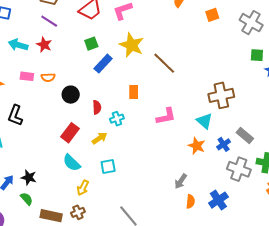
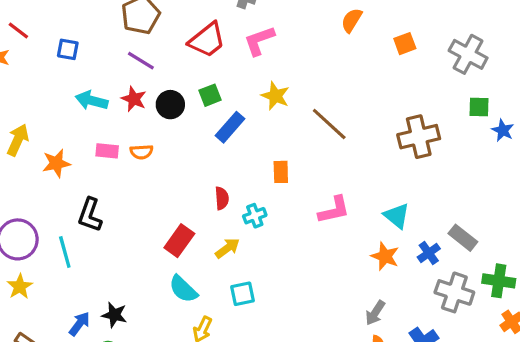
yellow star: (132, 45) -> (275, 96), size x0.7
black circle: (71, 95) -> (170, 105), moved
brown cross: (221, 95) -> (419, 137), moved
gray arrow: (181, 181) -> (375, 313), moved

